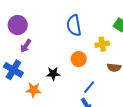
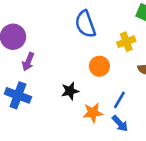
orange star: (34, 90) -> (93, 113), moved

